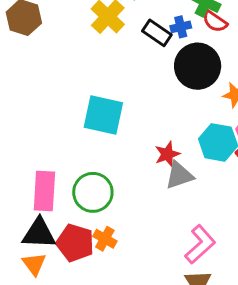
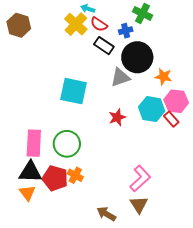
red semicircle: (215, 22) -> (99, 24), moved
black rectangle: (157, 33) -> (104, 46), moved
gray triangle: (179, 175) -> (120, 77), moved

